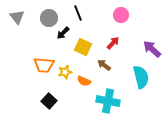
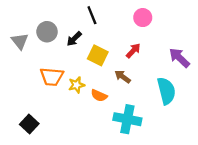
gray triangle: (17, 17) -> (20, 41), moved
gray circle: (49, 18) -> (47, 32), moved
black square: (49, 101) -> (29, 124), moved

